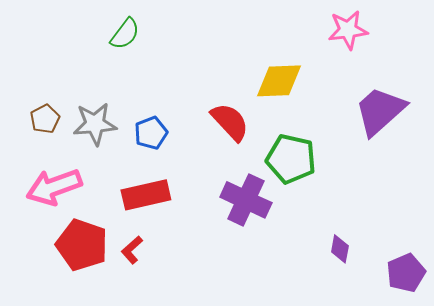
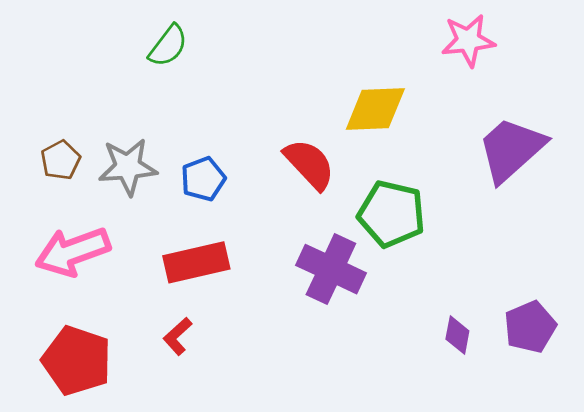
red pentagon: (82, 245) -> (77, 361), moved
purple pentagon: (406, 273) -> (530, 327), moved

